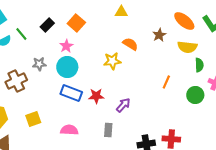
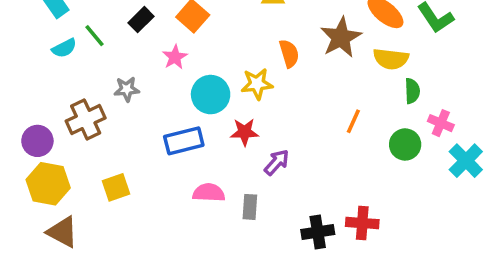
brown star: (159, 35) -> (341, 37), size x1.6
orange semicircle: (130, 44) -> (289, 53), turned 42
cyan circle: (67, 67) -> (211, 95), moved
blue rectangle: (71, 93) -> (184, 141), turned -35
red star: (96, 96) -> (244, 132), moved
pink semicircle: (69, 130) -> (209, 193), moved

